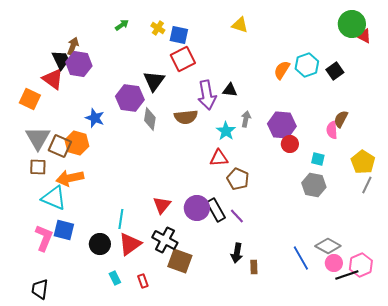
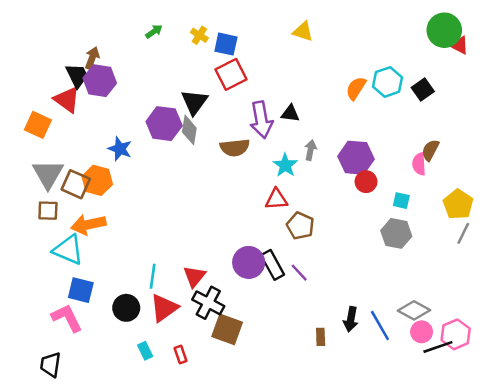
gray diamond: (150, 119) -> (189, 130), moved
red triangle: (162, 205) -> (194, 276), moved
pink L-shape: (44, 238) -> (67, 318), moved, turned -48
black arrow: (237, 253) -> (351, 319), moved

